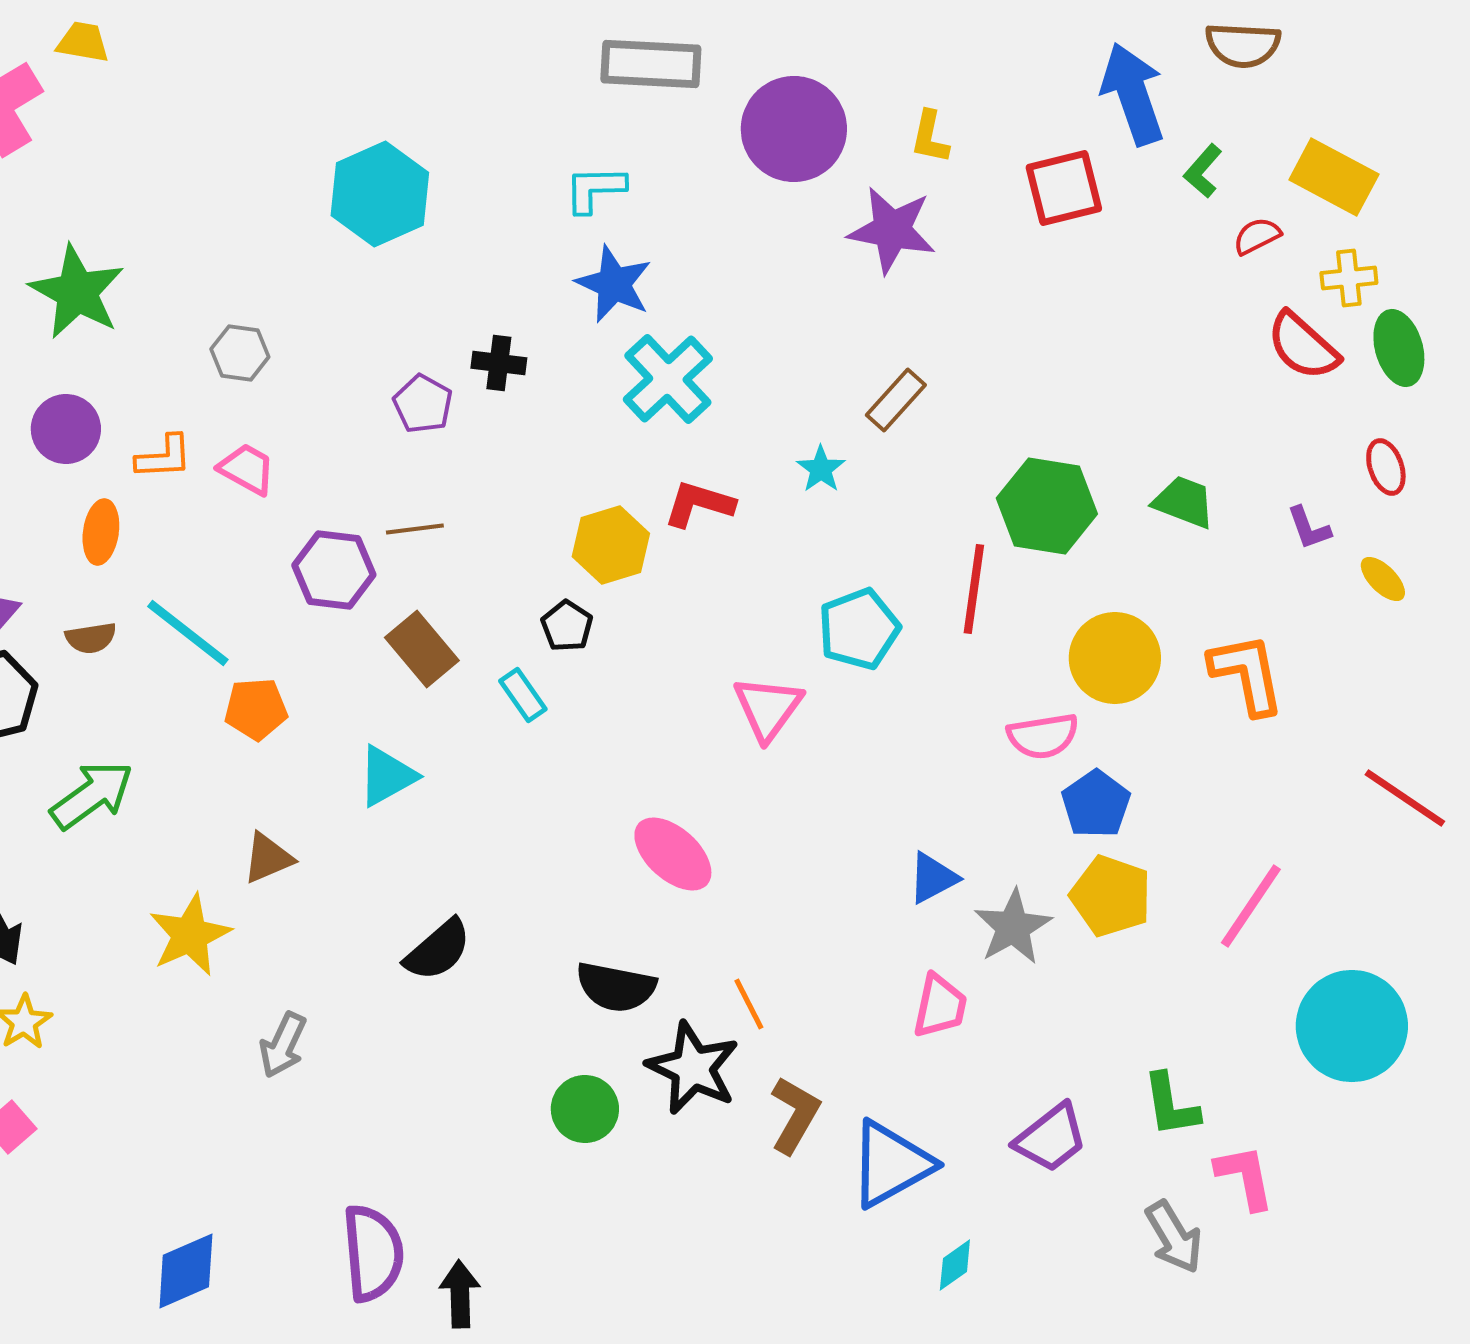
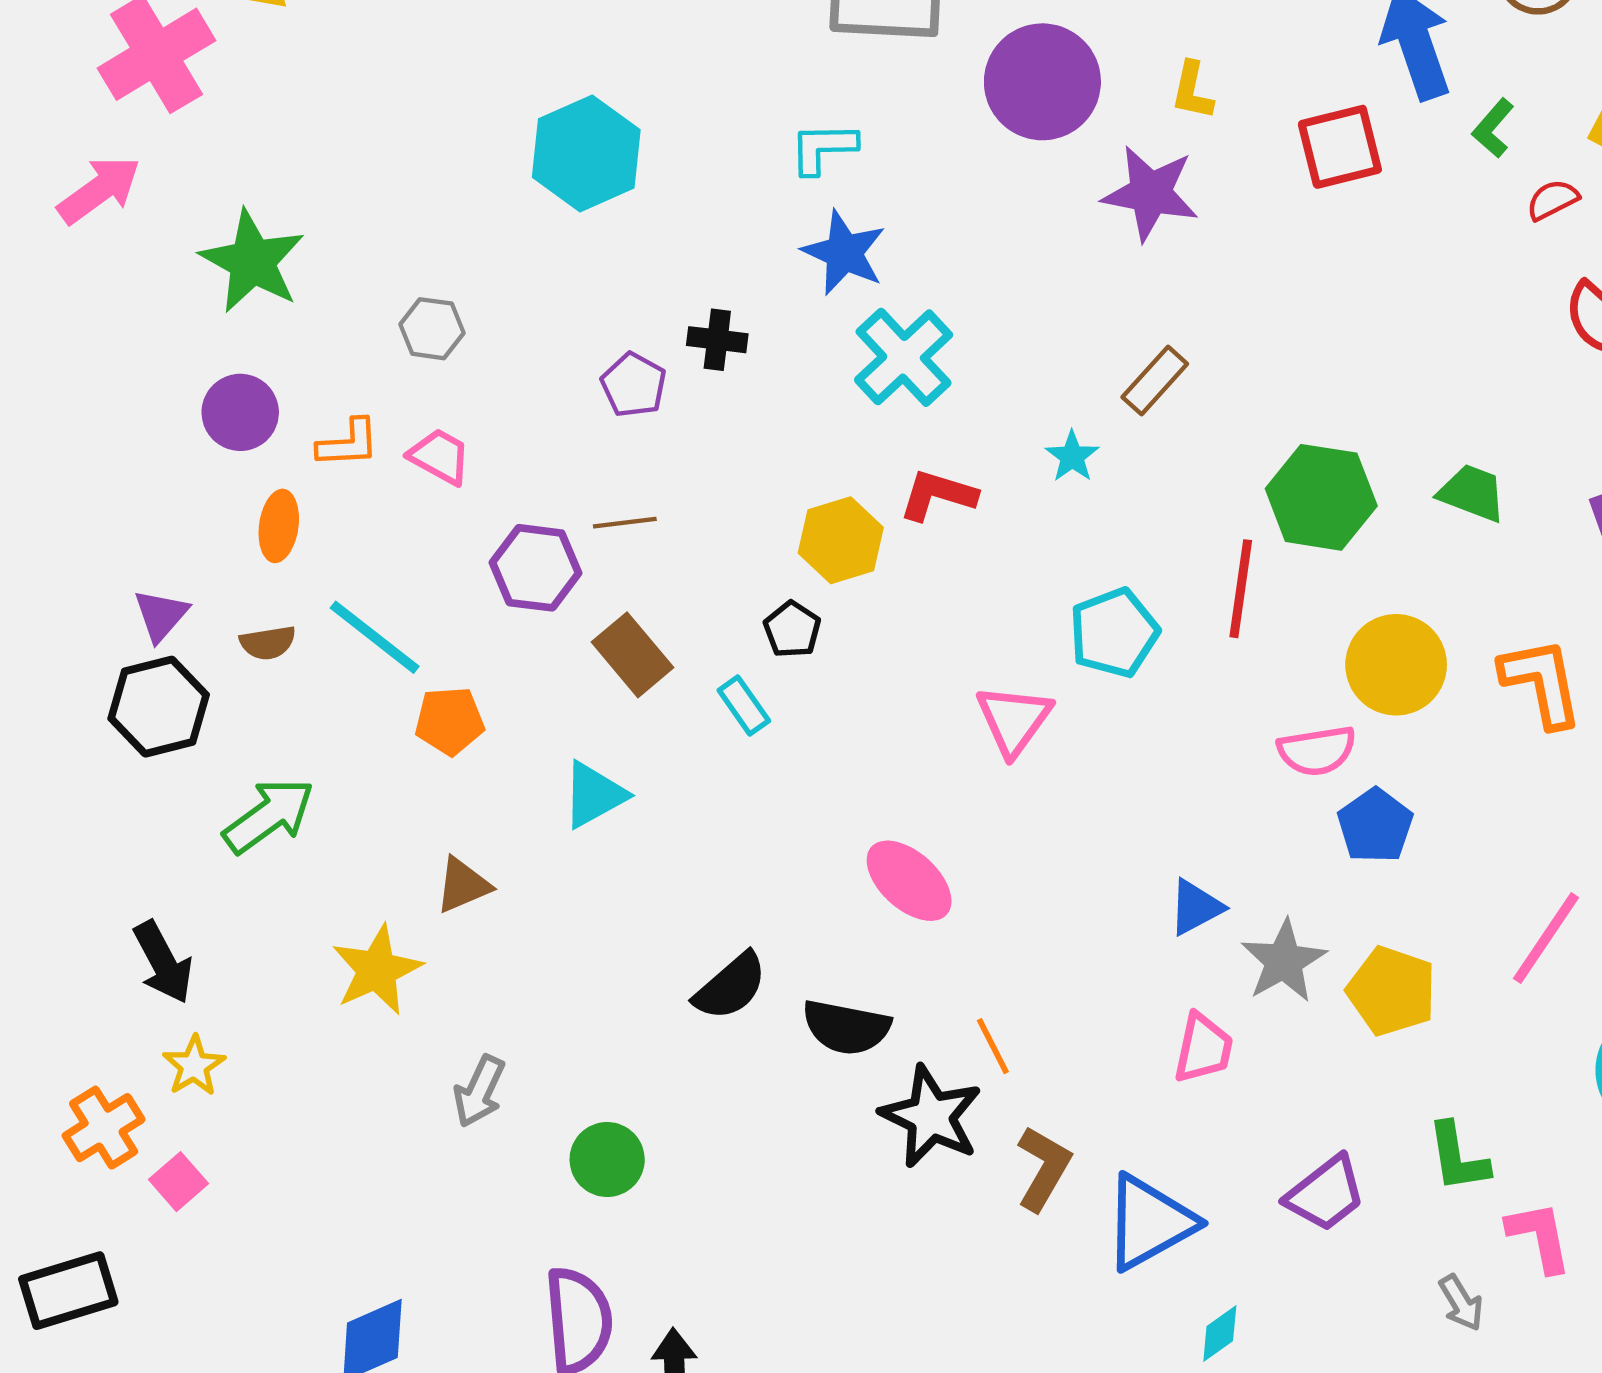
yellow pentagon: (1111, 896) -> (1392, 991), moved
black semicircle: (438, 950) -> (731, 987), moved
green circle: (585, 1109) -> (607, 1160), moved
gray arrow: (1174, 1237) -> (1461, 1303), size x0.7

